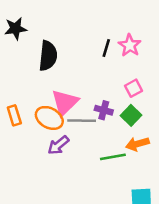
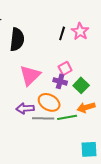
pink square: (134, 88) -> (65, 68), moved
orange ellipse: (49, 118) -> (49, 102), moved
gray line: (82, 121) -> (43, 118), moved
purple arrow: (58, 145) -> (25, 108), turned 36

